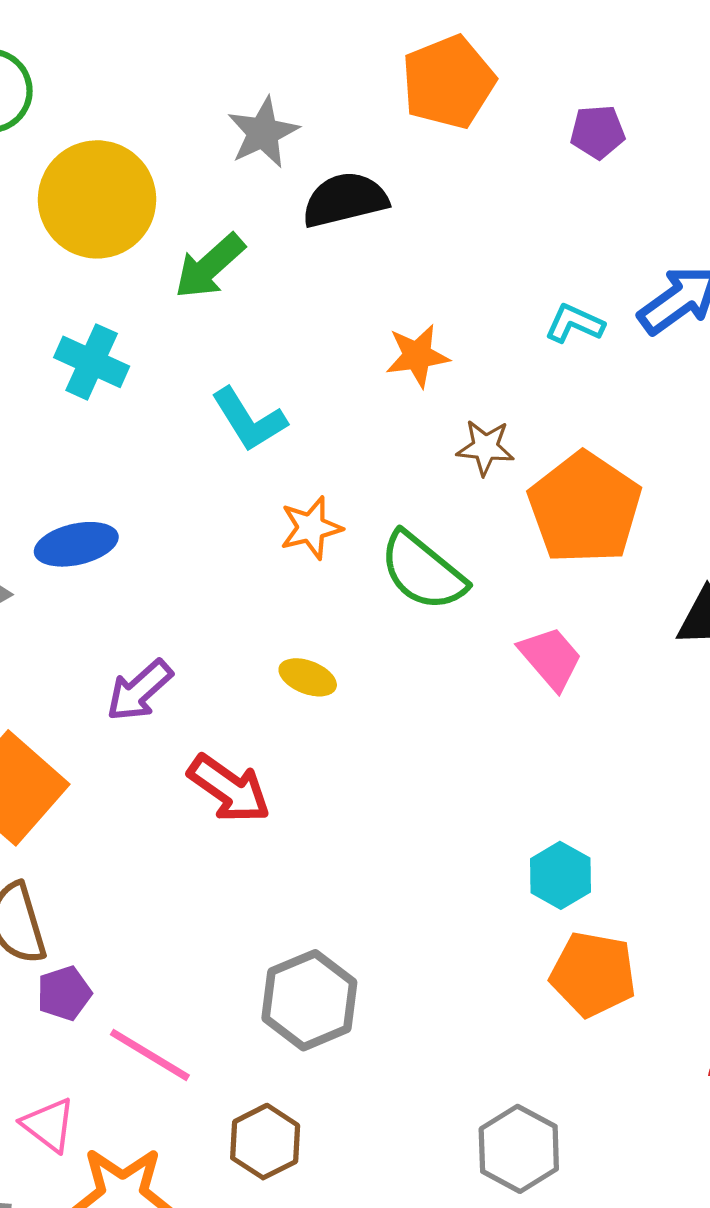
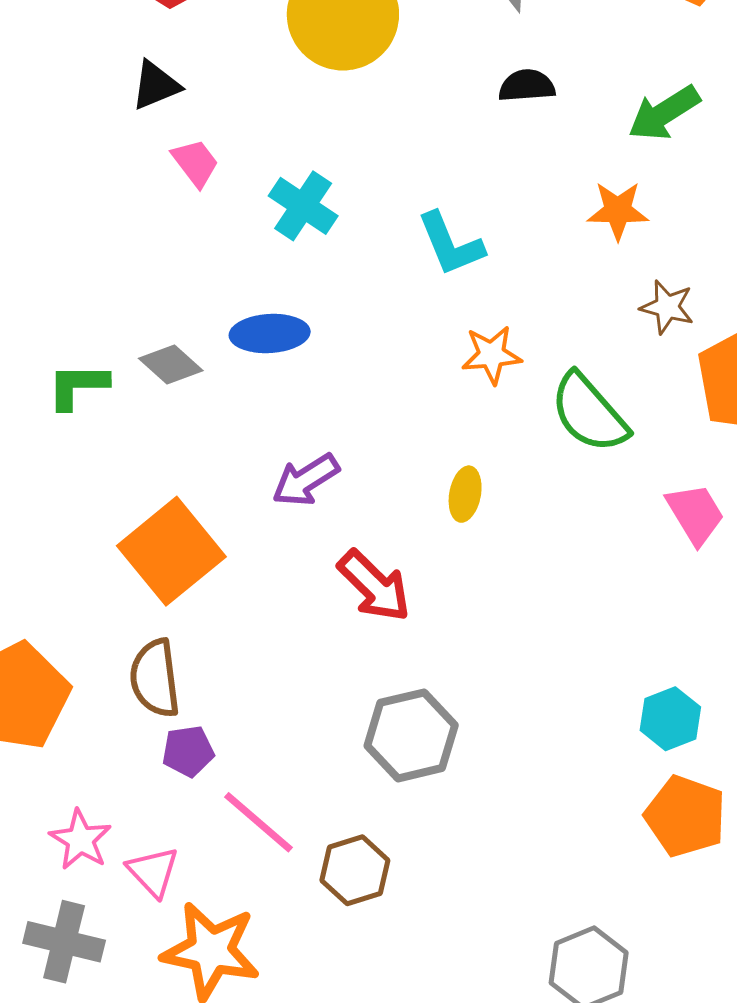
black semicircle: (345, 200) -> (527, 86), moved, size x0.7
green arrow: (210, 266) -> (664, 113), moved
cyan cross: (92, 362) -> (303, 206), moved
yellow ellipse: (308, 677) -> (465, 494), turned 70
gray hexagon: (309, 1000) -> (411, 735), moved
brown hexagon: (265, 1142) -> (355, 870), moved

